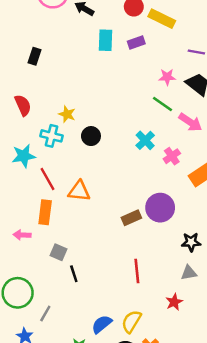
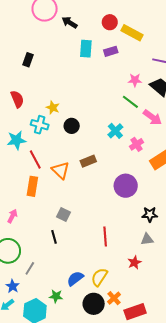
orange triangle: (79, 191) -> (61, 170), turned 36
brown rectangle: (131, 218) -> (88, 161), moved
pink arrow: (22, 235) -> (12, 216), moved, turned 112
gray square: (59, 252) -> (64, 215), moved

